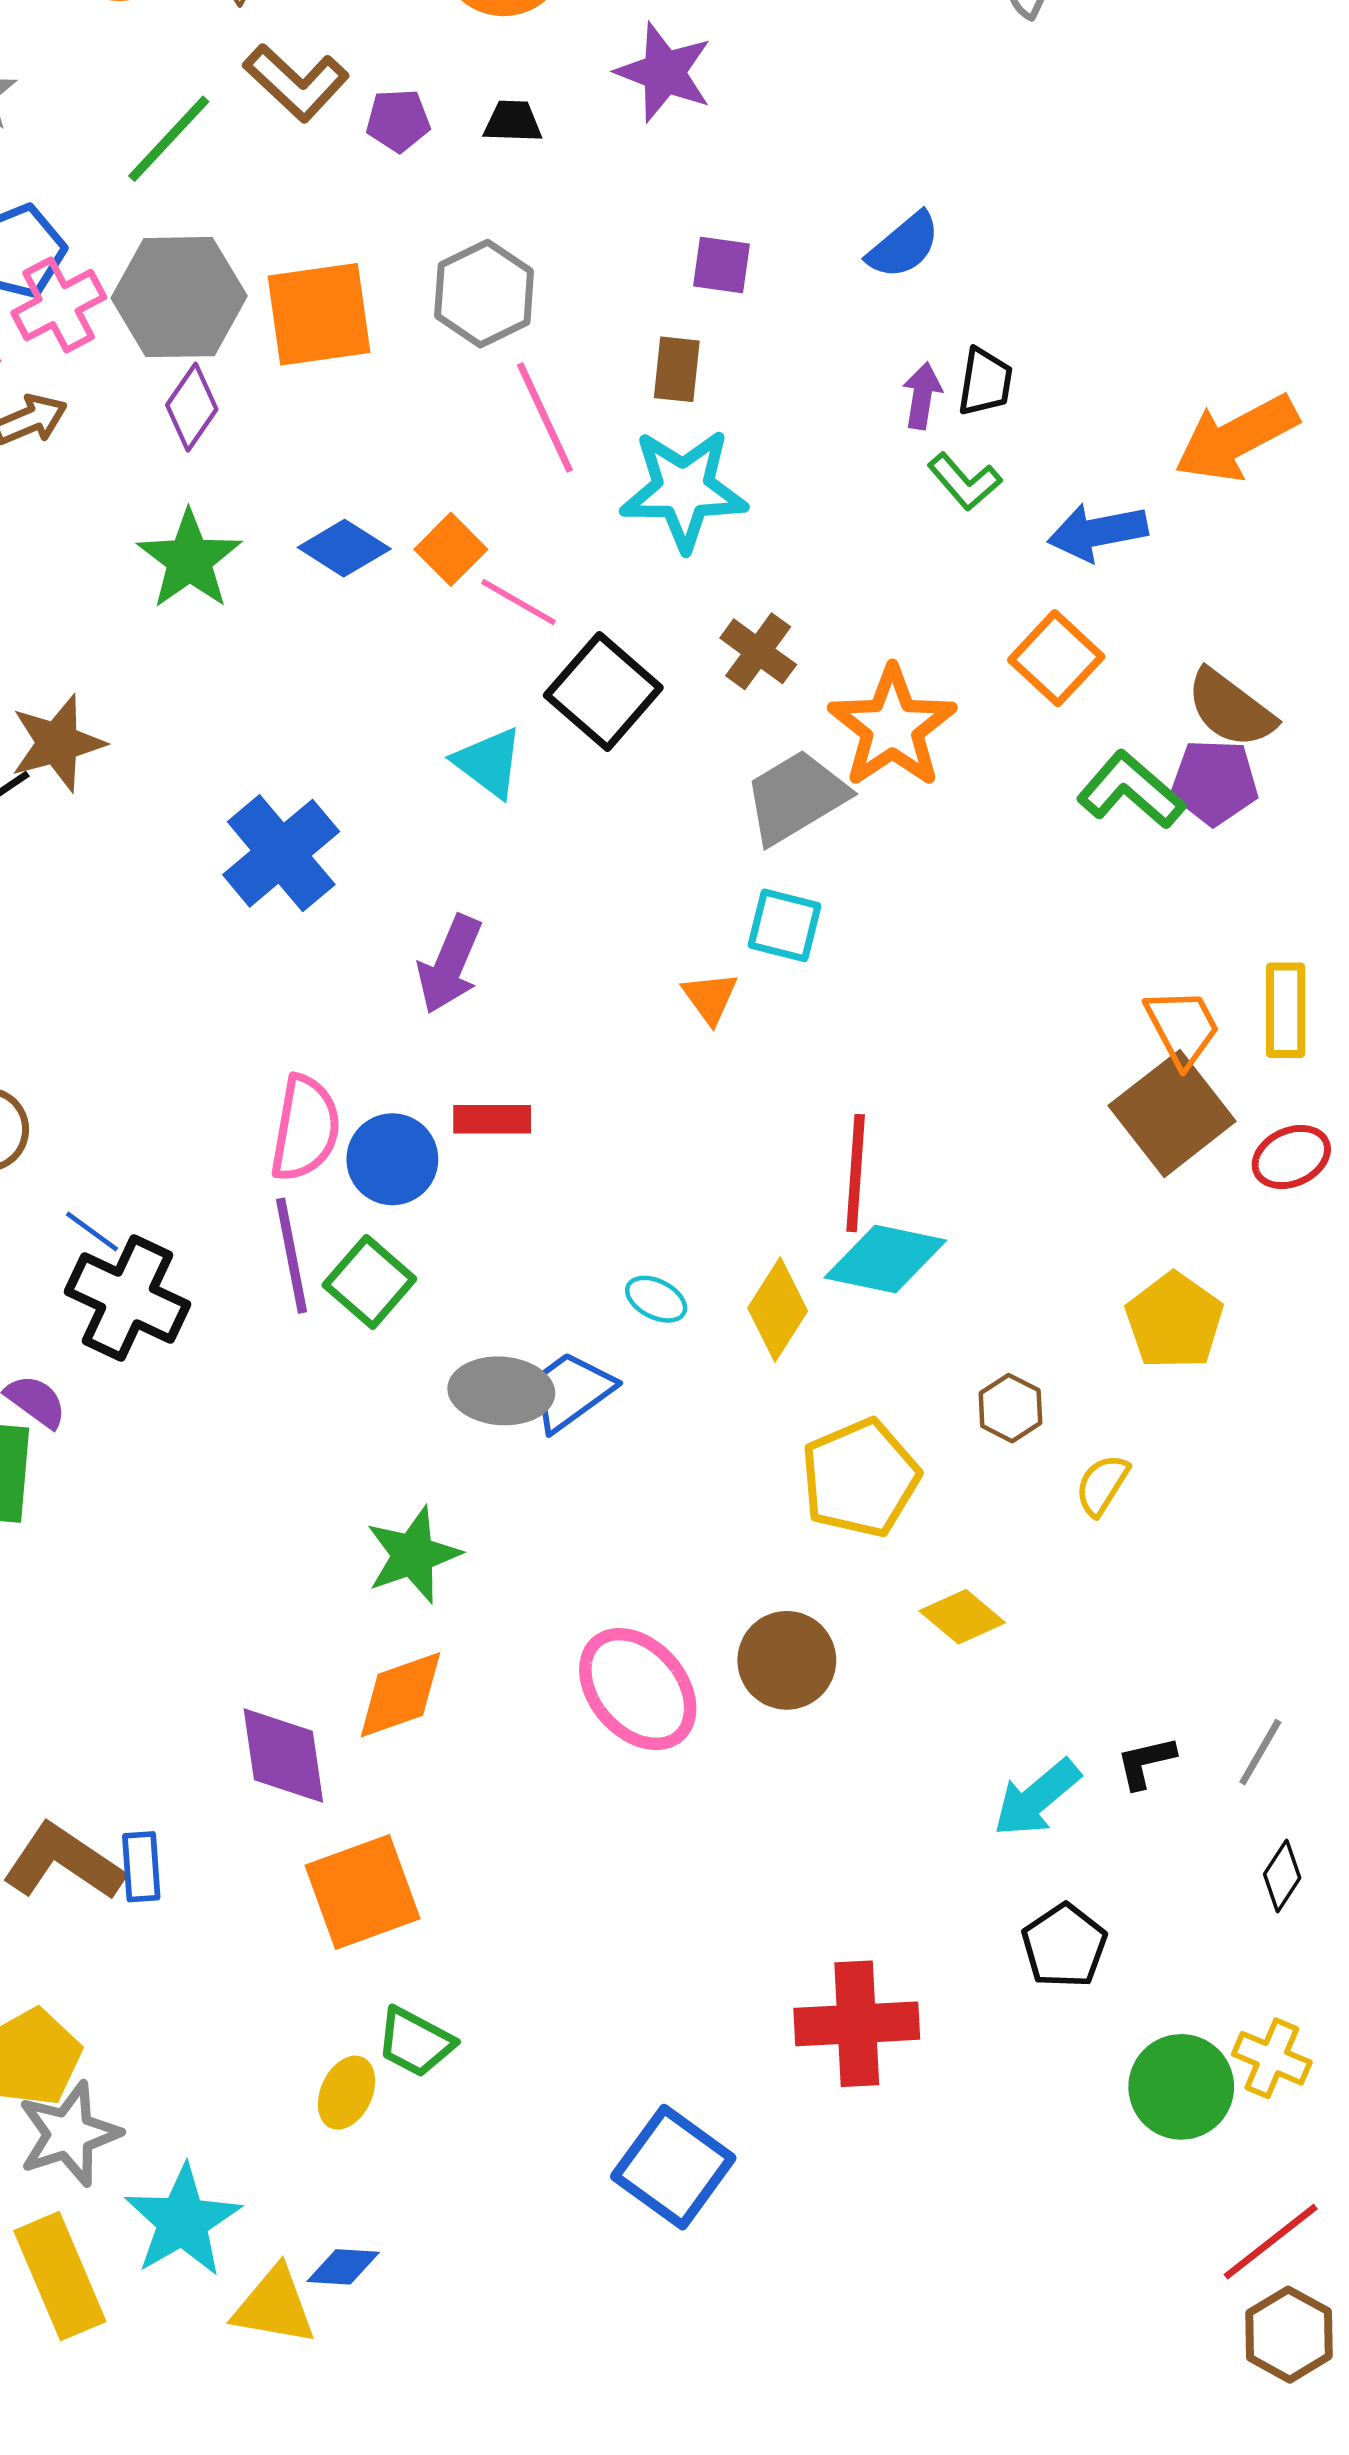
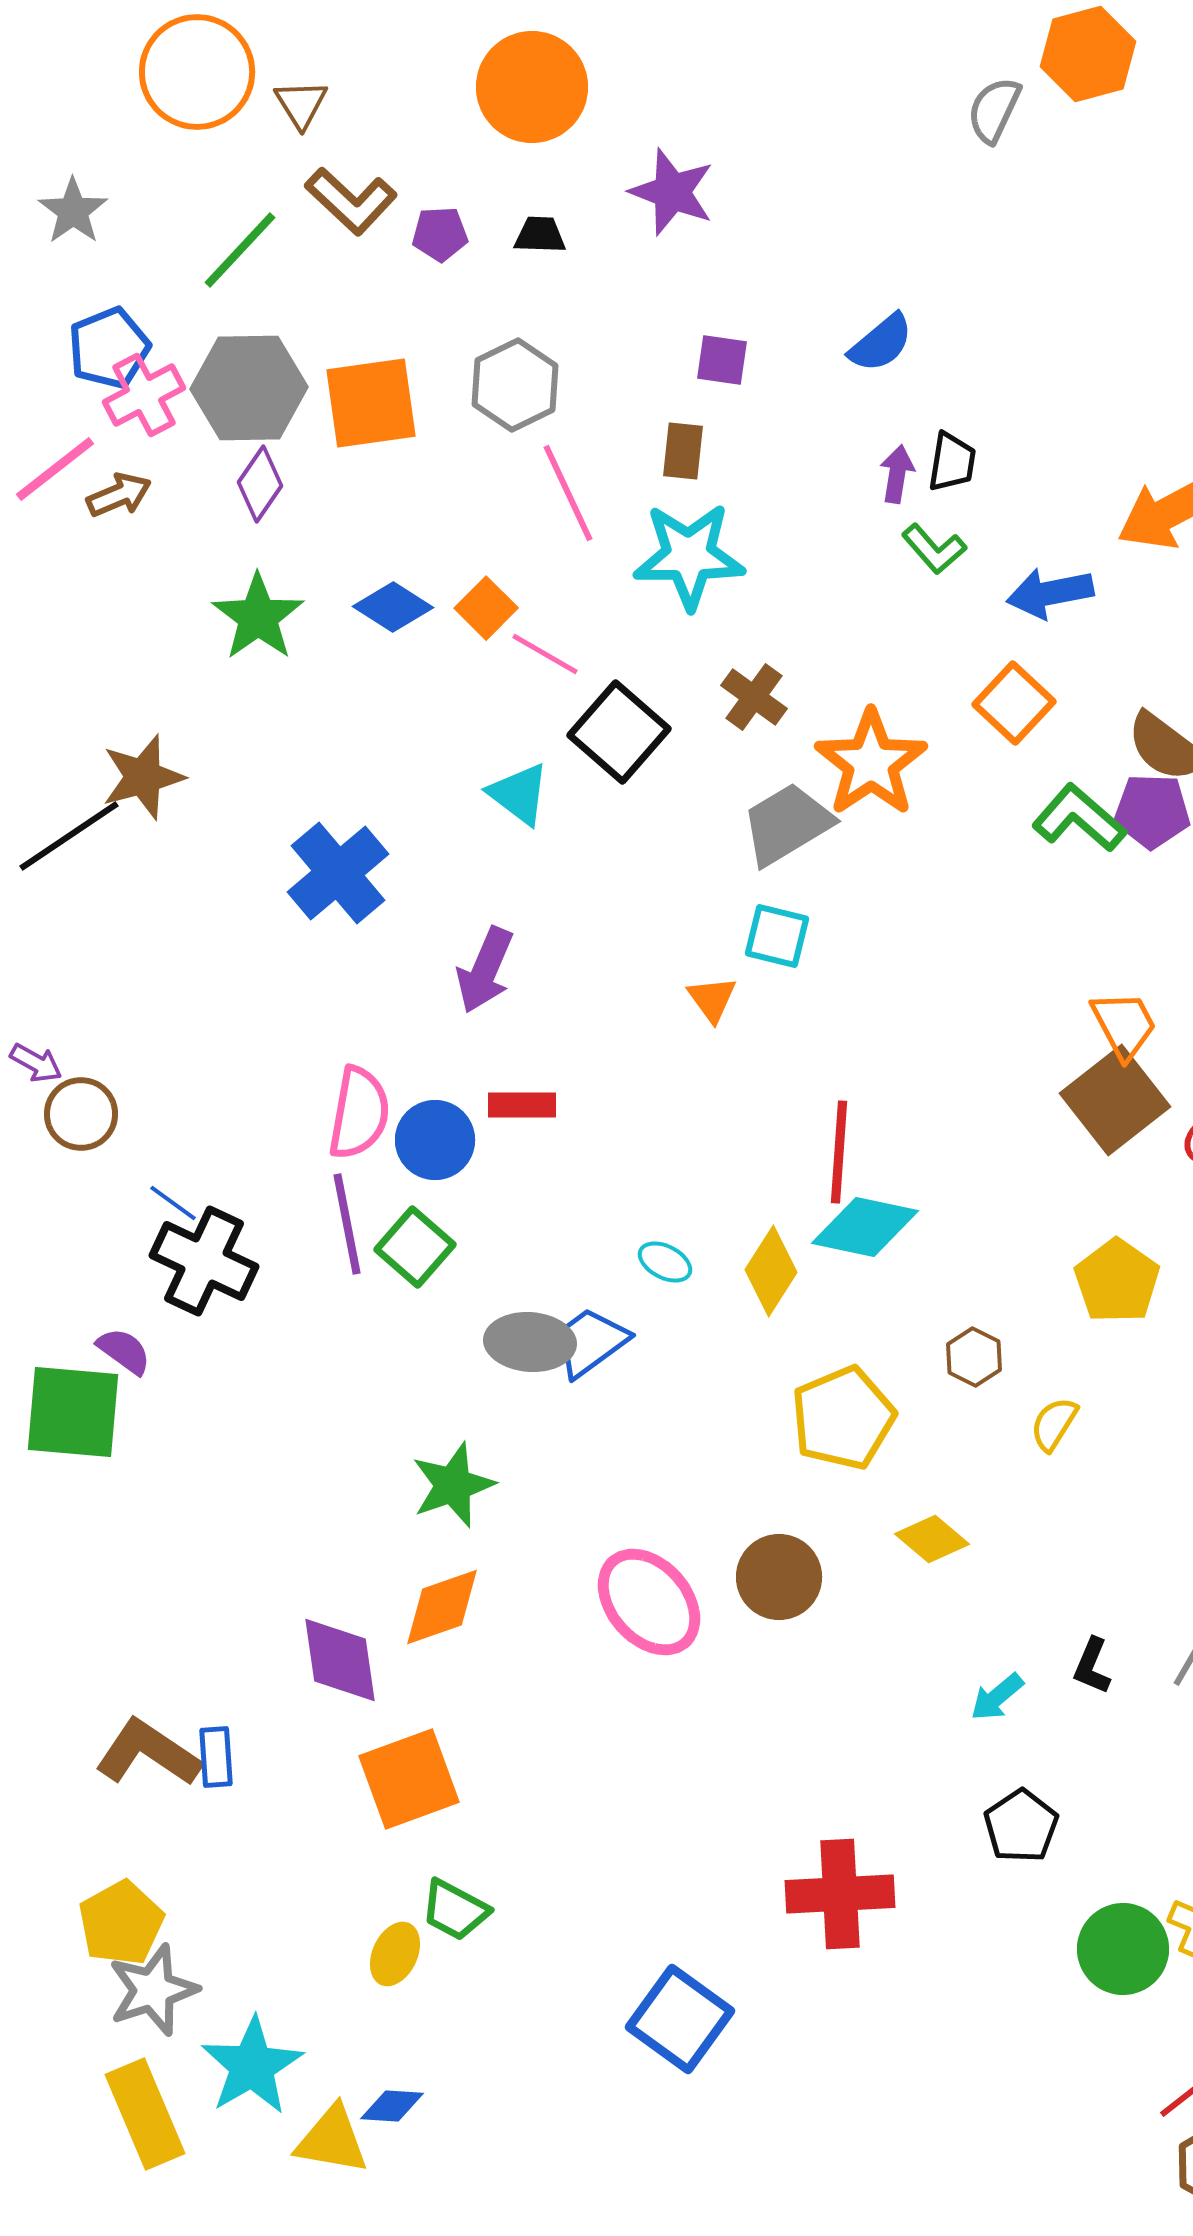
black L-shape: (1146, 1762) -> (1092, 1666), turned -54
cyan arrow: (1037, 1798) -> (997, 1697), size x0.7

